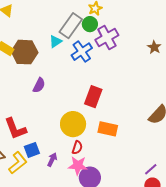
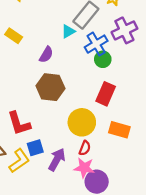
green circle: (90, 24) -> (103, 59), moved
brown hexagon: (25, 52) -> (50, 87), moved
purple semicircle: (39, 85) -> (46, 55), moved
purple arrow: (52, 160) -> (57, 160), size x1.5

